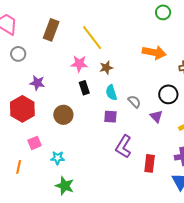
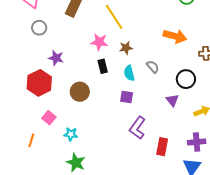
gray semicircle: (134, 102) -> (153, 67), moved
pink square: (34, 143) -> (49, 118), turned -32

